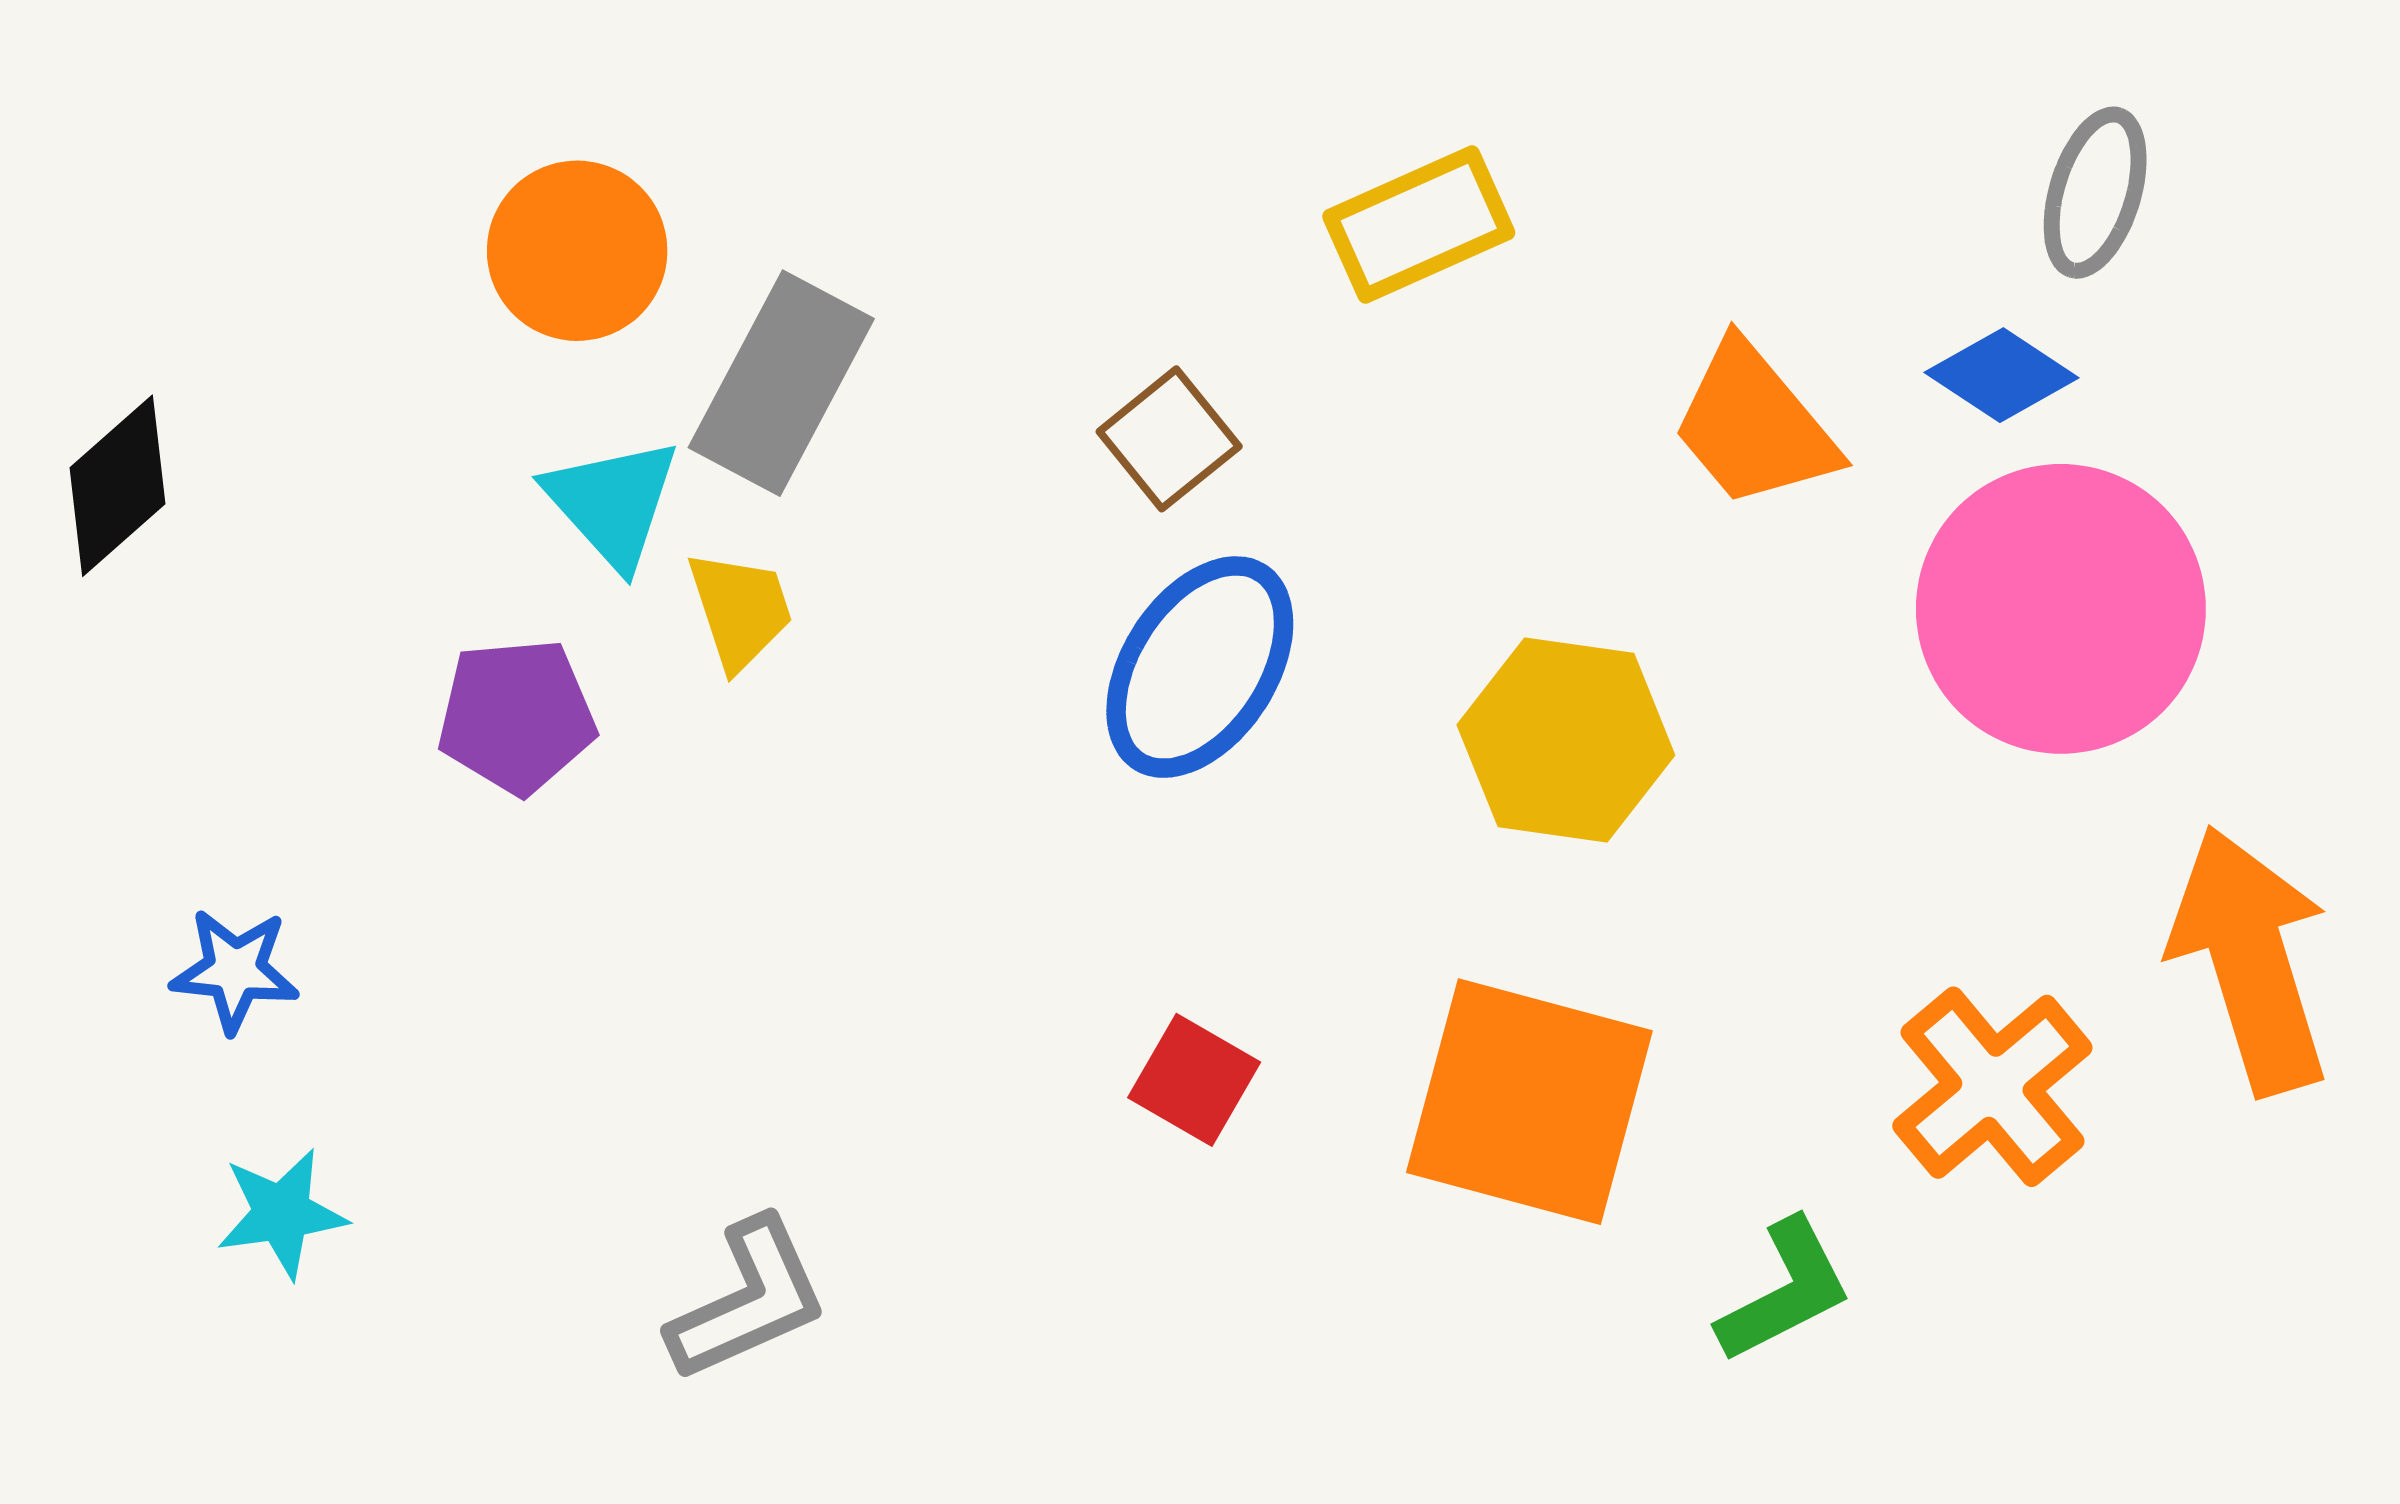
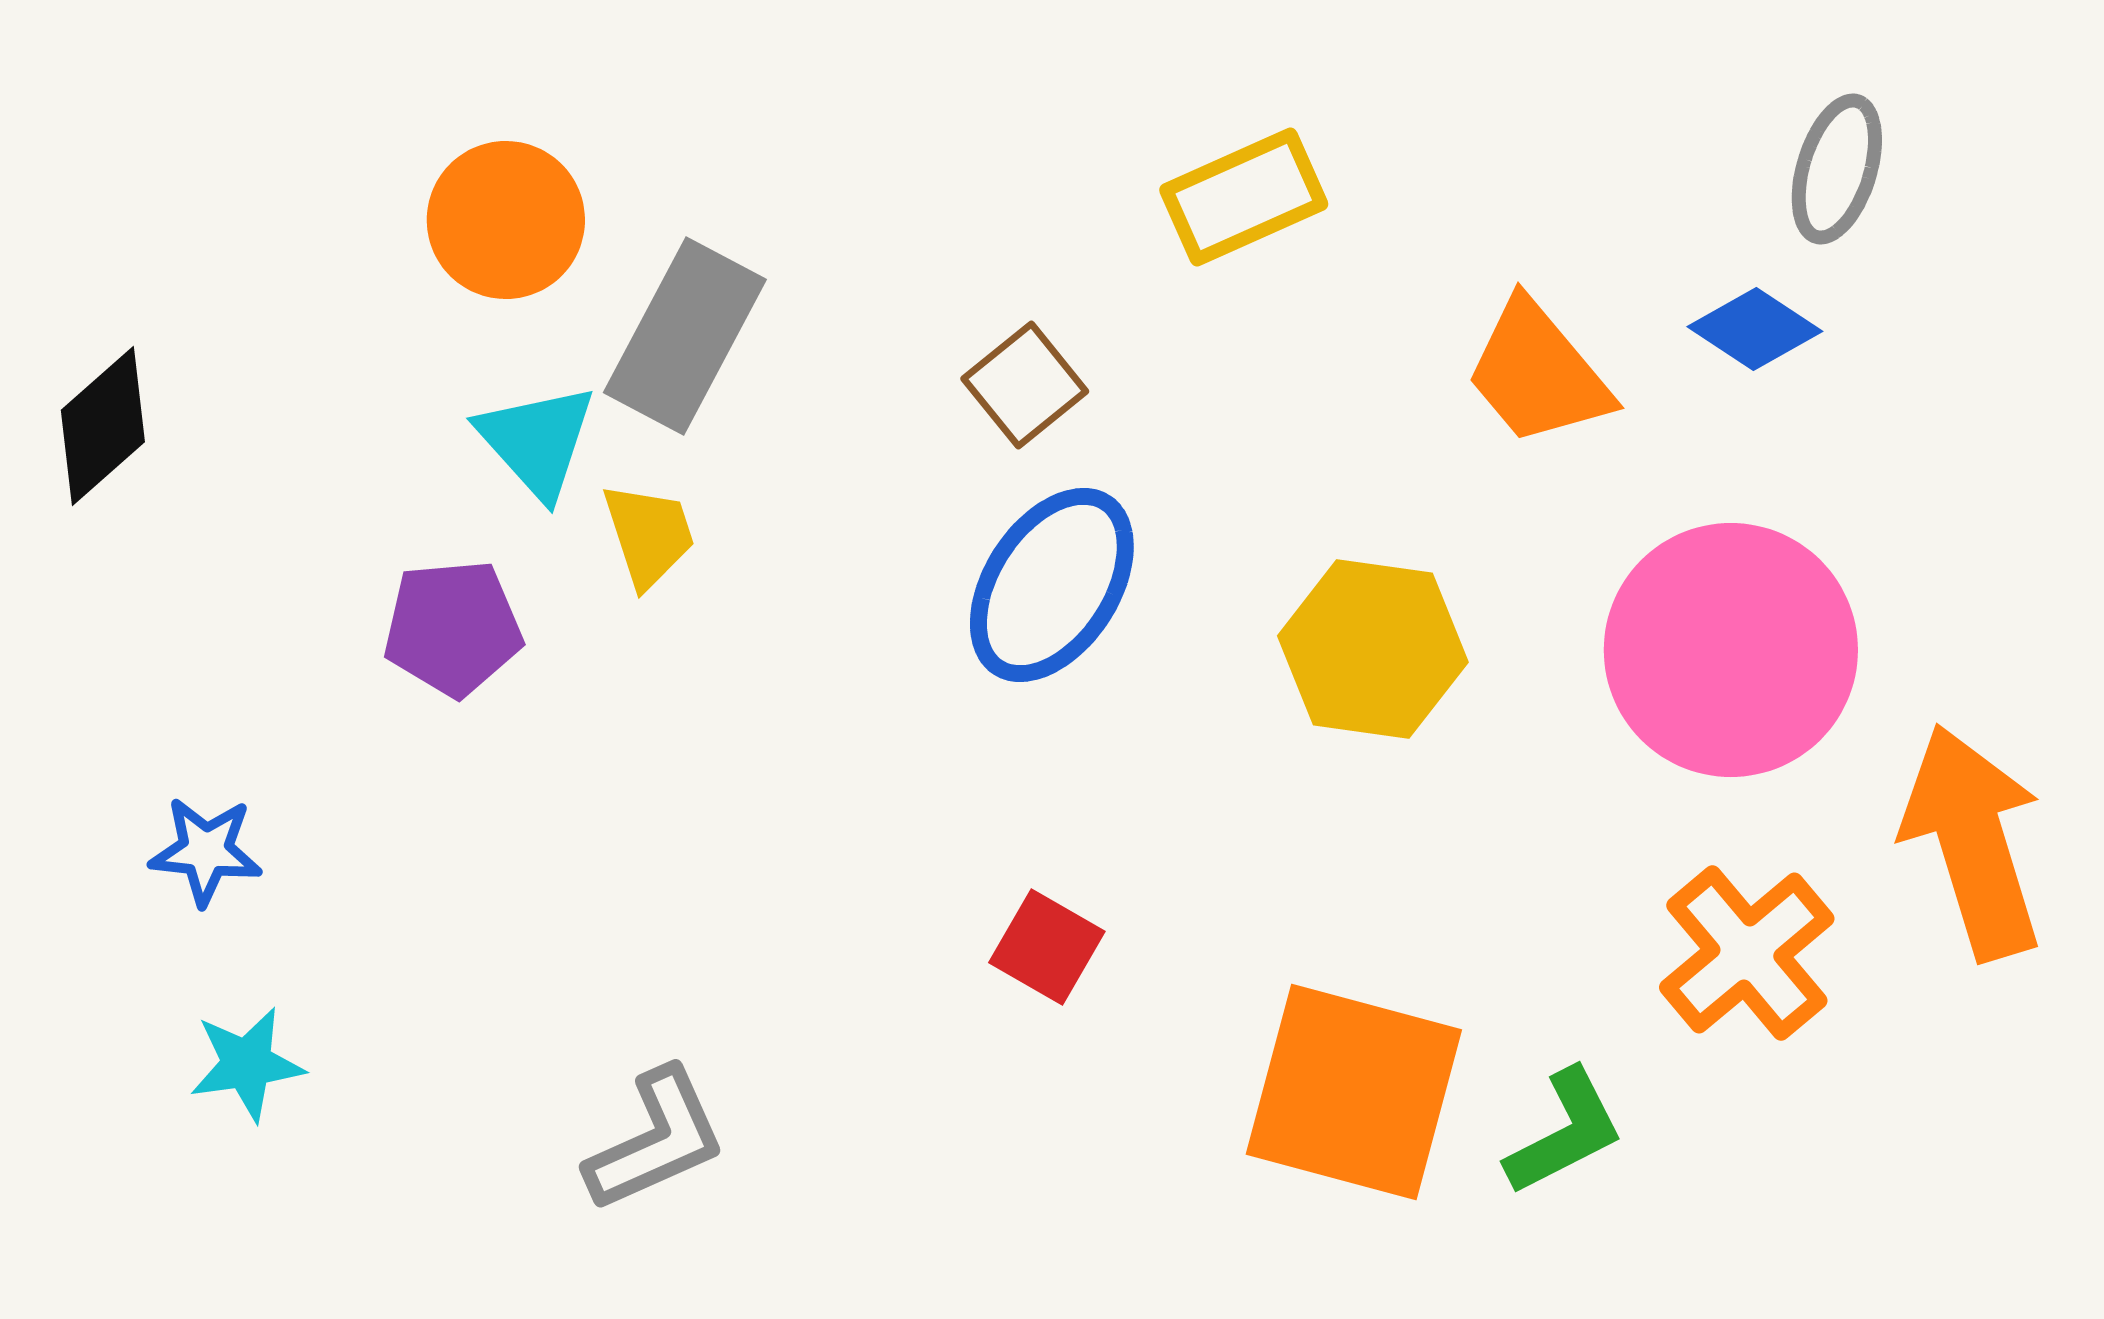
pink circle: (2061, 609) -> (1731, 650), moved
orange square: (1529, 1102) -> (1354, 1092), moved

